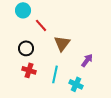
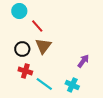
brown triangle: (62, 43) -> (43, 46), moved
cyan line: (55, 74) -> (44, 84), moved, turned -66

